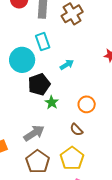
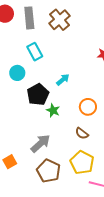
cyan circle: (22, 60) -> (17, 73), size x0.6
cyan arrow: (67, 65) -> (63, 80), moved

